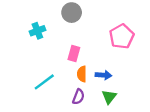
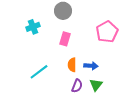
pink rectangle: (74, 53) -> (65, 39), moved
purple semicircle: (78, 97) -> (77, 86), moved

